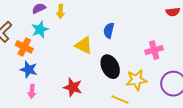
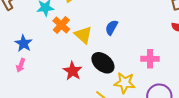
orange cross: (24, 47) -> (61, 25), moved
black ellipse: (110, 67) -> (103, 63), turned -40
red star: (73, 87) -> (73, 71), moved

